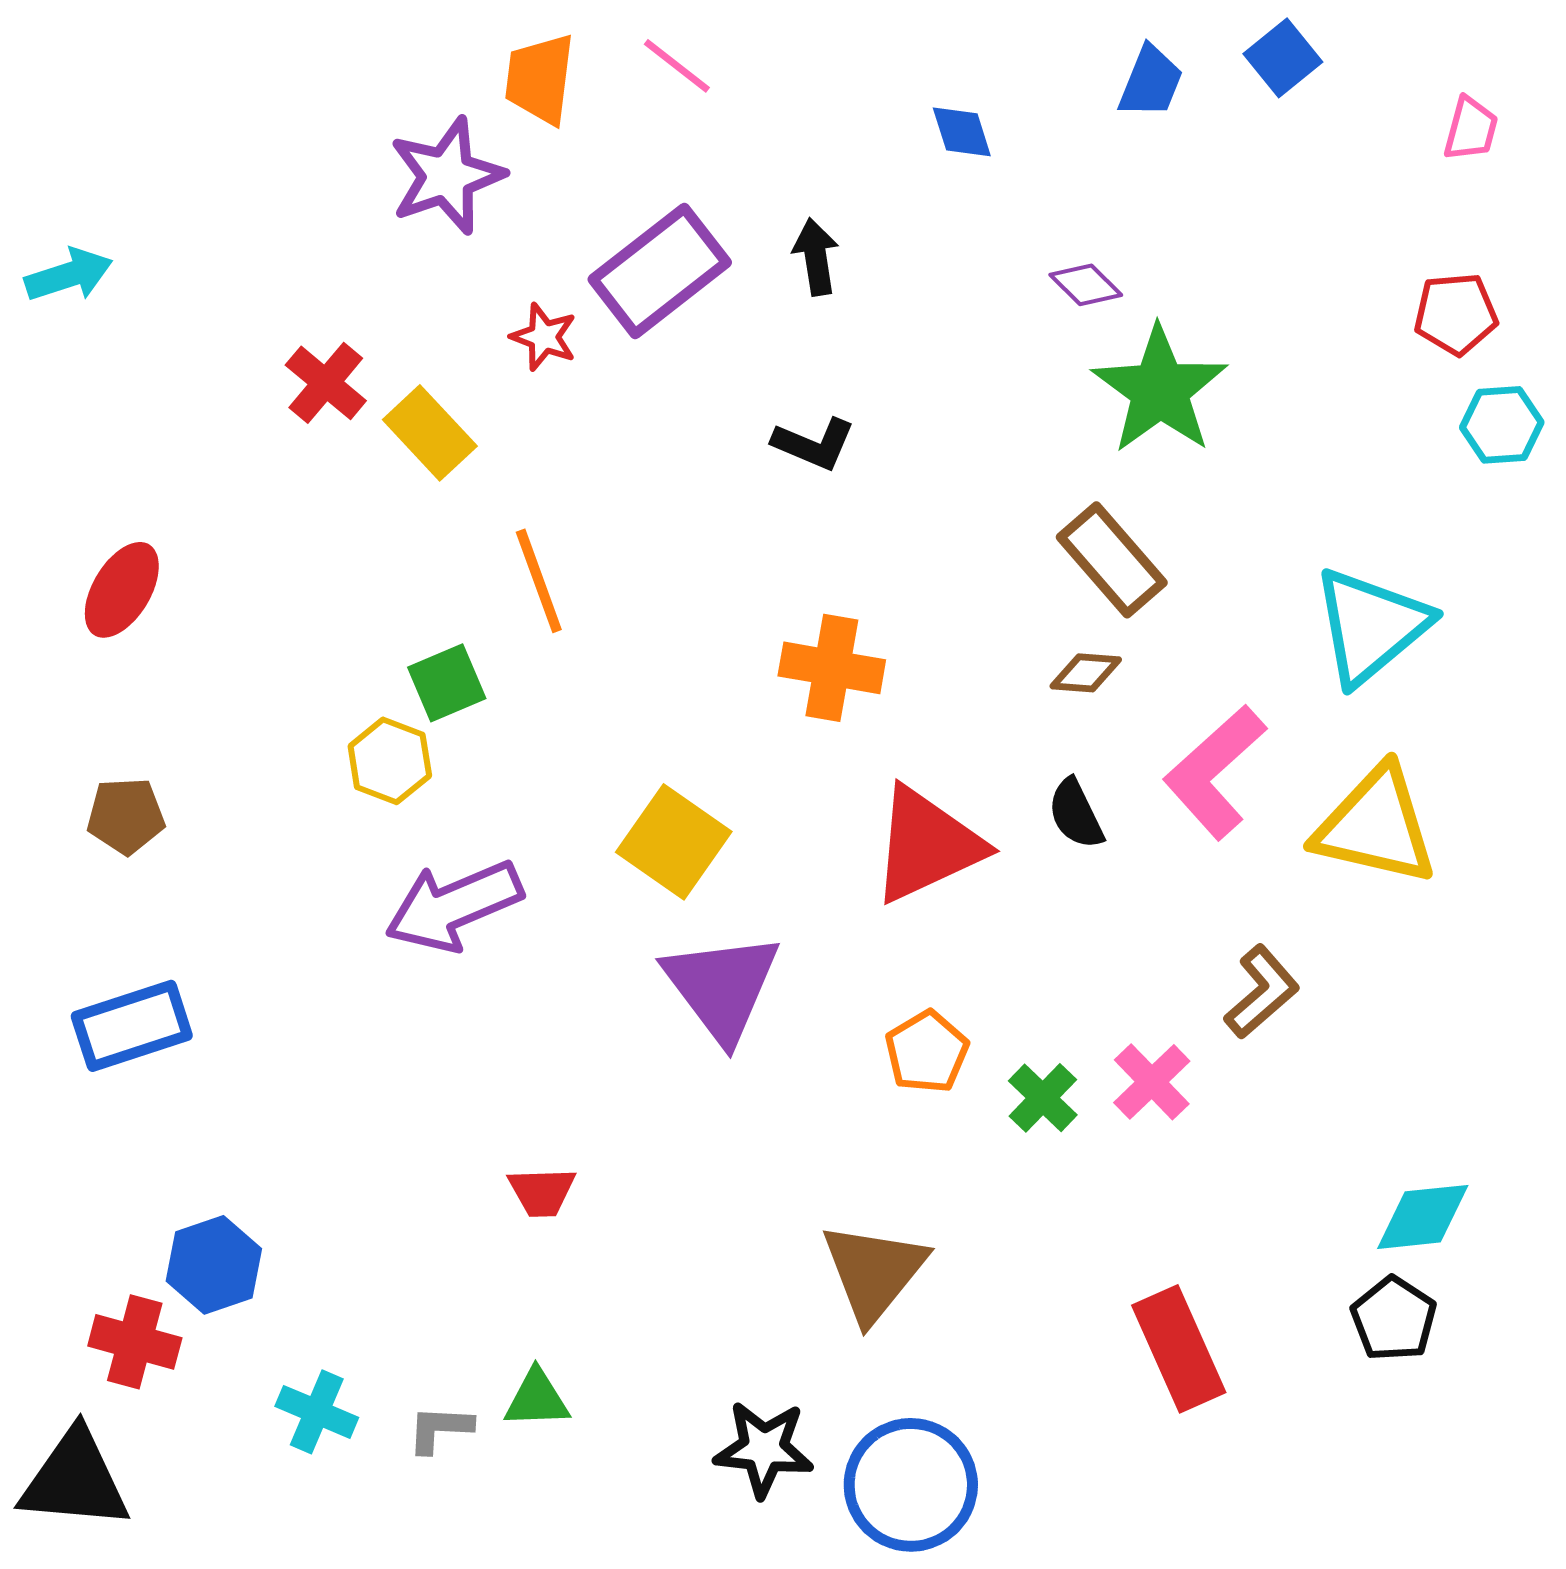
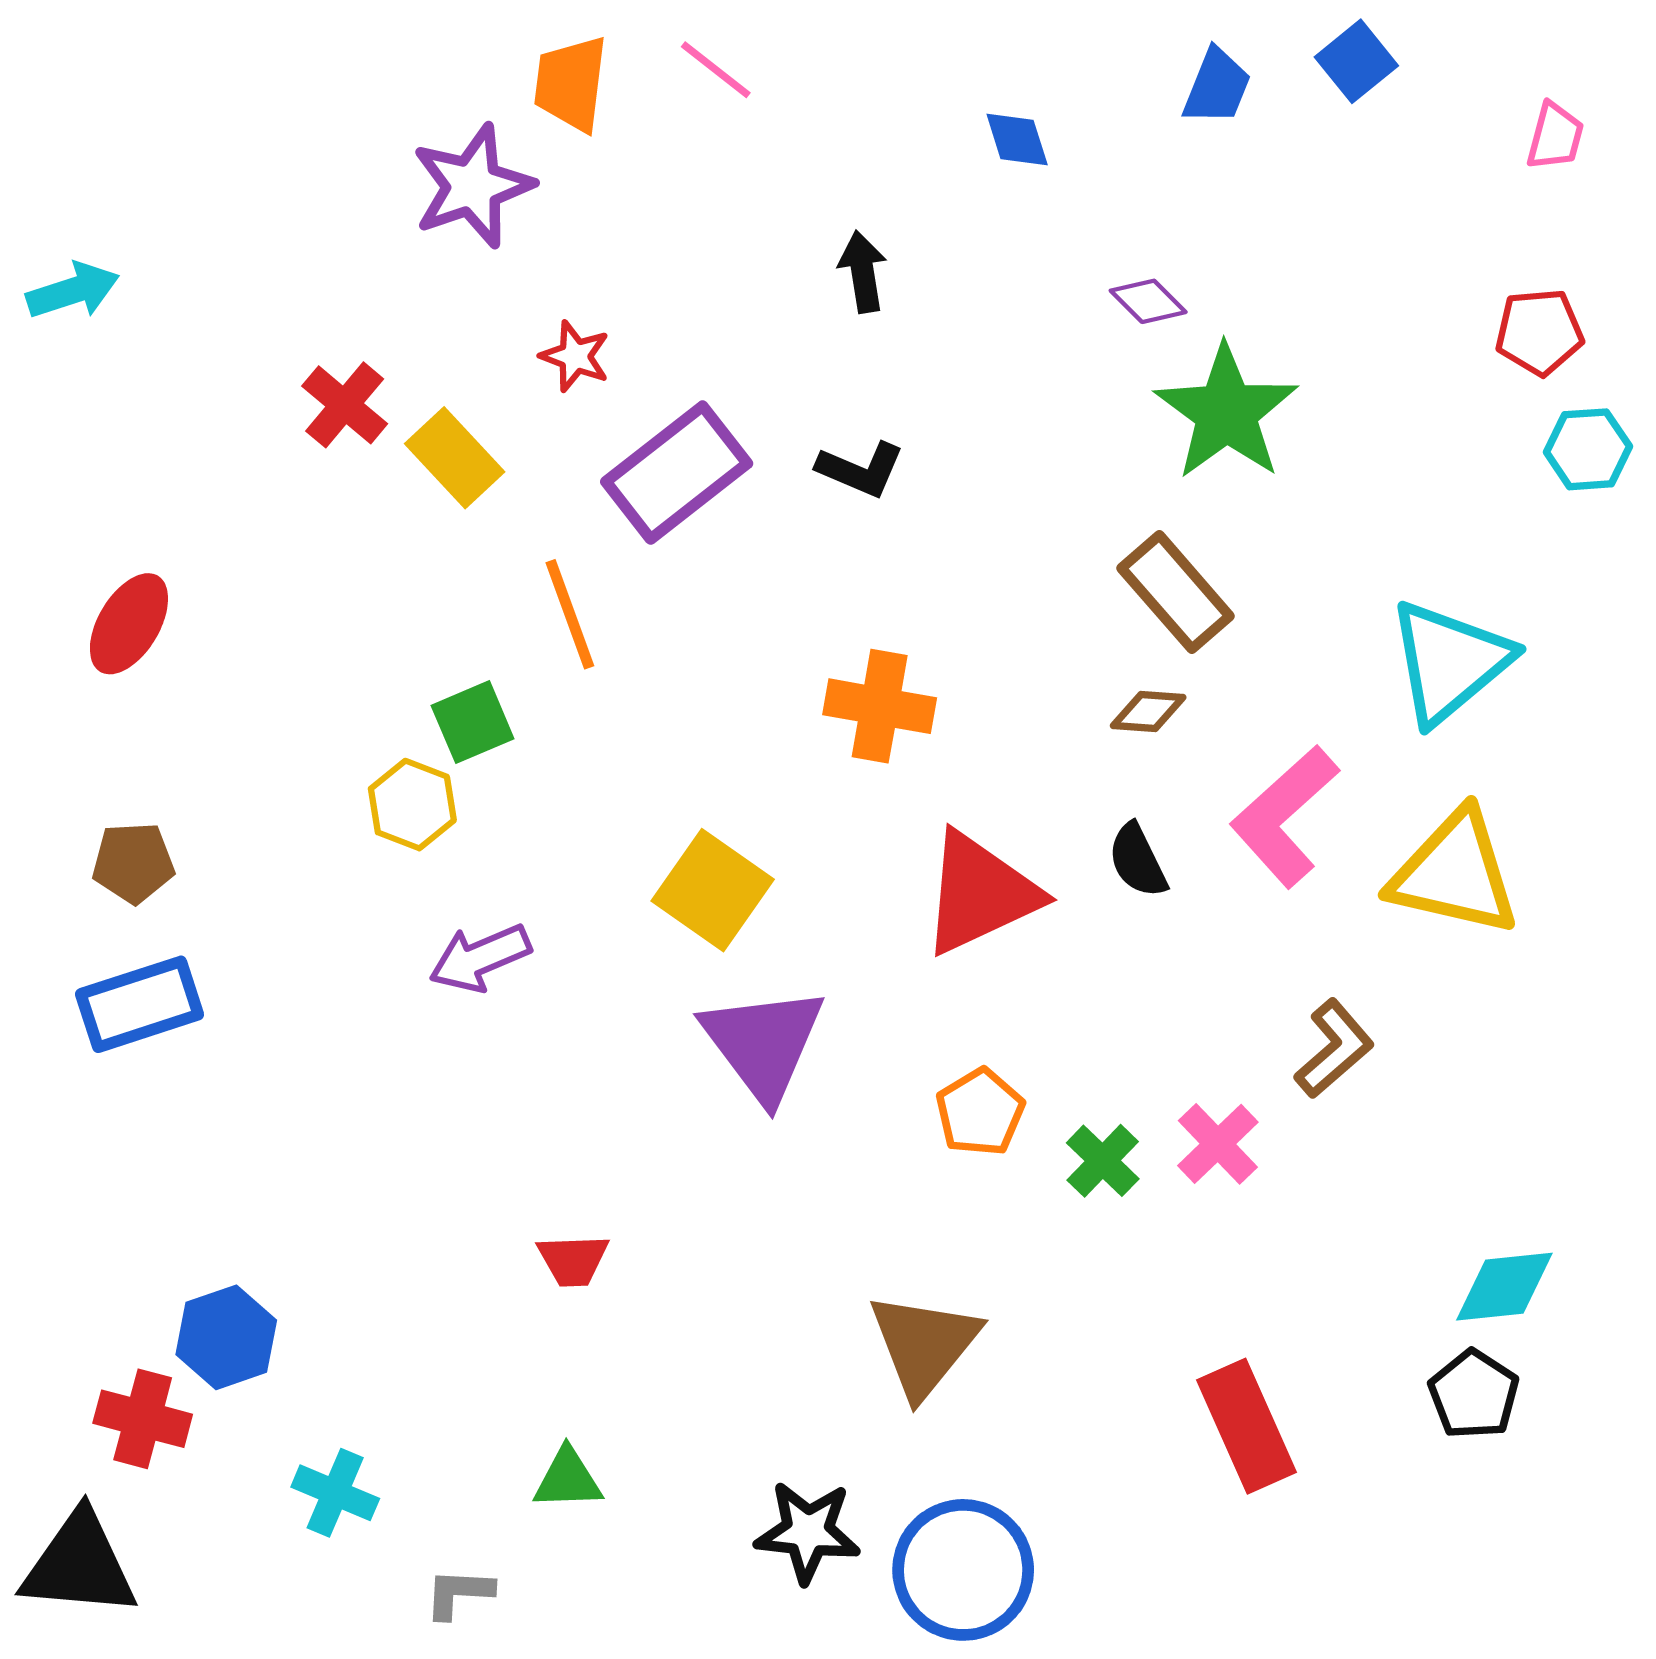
purple rectangle: (660, 271) -> (677, 473), moved
purple arrow: (454, 906) -> (480, 958), size x0.7
blue rectangle: (132, 1026) -> (140, 1004), moved
gray L-shape: (440, 1429) -> (459, 1593), moved

